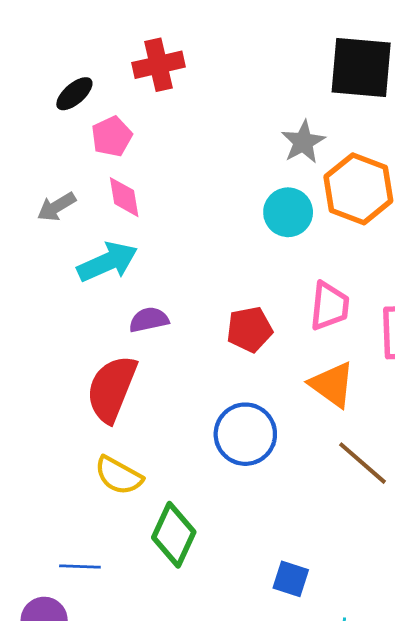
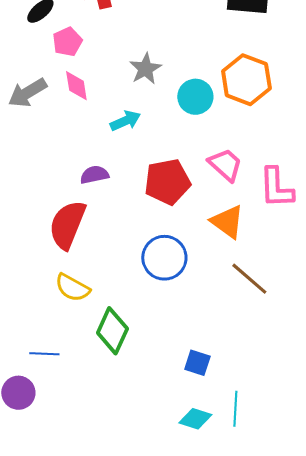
gray star: (303, 142) -> (145, 69), moved
gray arrow: (57, 207) -> (27, 93), size x1.4
cyan arrow: (108, 262) -> (125, 121), moved, size x0.7
pink trapezoid: (329, 306) -> (225, 165), turned -54
red pentagon: (249, 329) -> (167, 182), size x1.4

